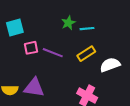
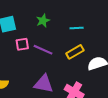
green star: (68, 23) -> (43, 21), moved
purple triangle: (34, 88) -> (44, 84), moved

